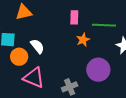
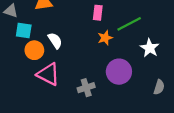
green line: (104, 25) -> (129, 24), turned -35

